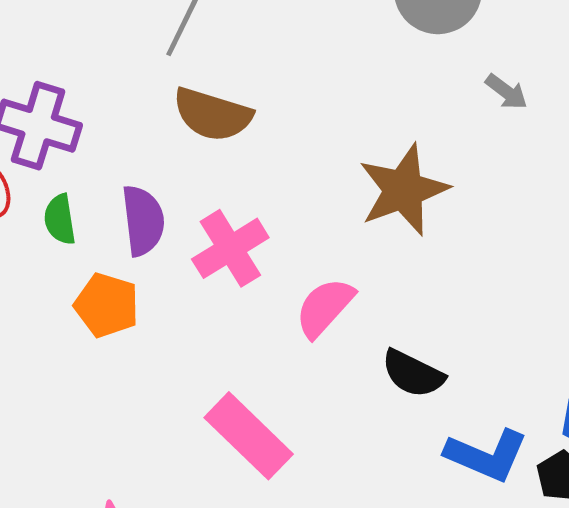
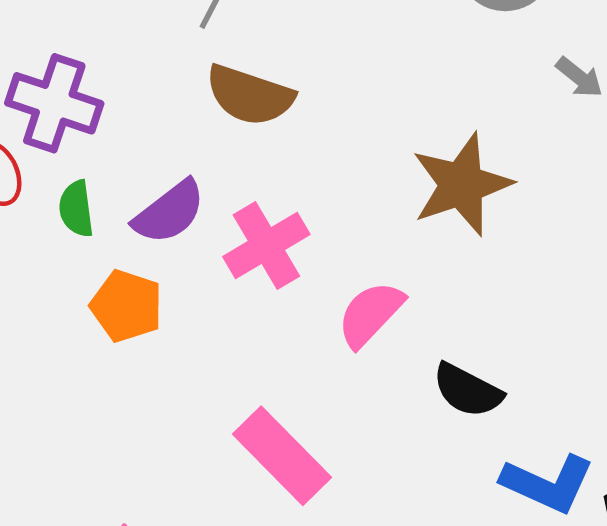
purple semicircle: (143, 221) -> (169, 212), turned 58

